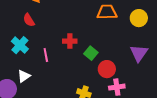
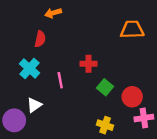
red semicircle: (29, 20) -> (40, 39), turned -136
green square: (91, 53) -> (105, 87), moved

